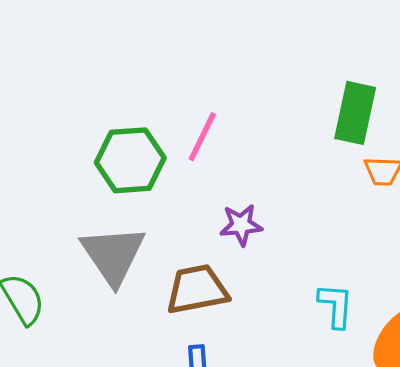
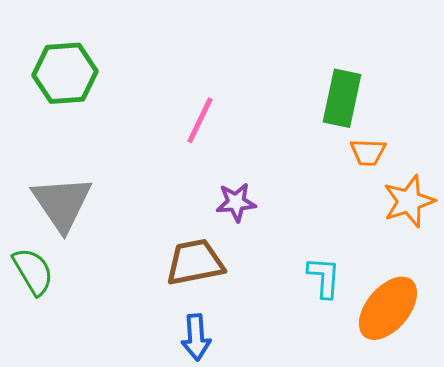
green hexagon: (130, 160) -> (65, 73), moved
gray triangle: (113, 255) -> (62, 203), moved

